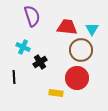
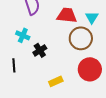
red circle: (77, 78) -> (90, 69), moved
yellow rectangle: (56, 93) -> (56, 81), turned -32

